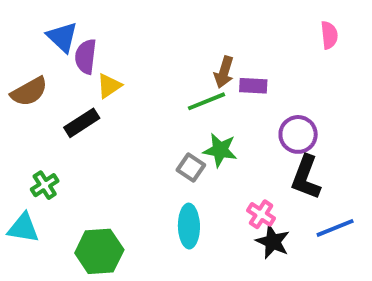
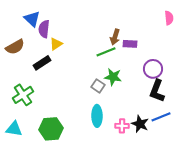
green cross: (45, 185) -> (23, 95), size x1.5
pink cross: (261, 214) -> (122, 126), moved, turned -32
cyan triangle: (23, 228) -> (14, 129), moved
blue line: (335, 228) -> (161, 117), moved

